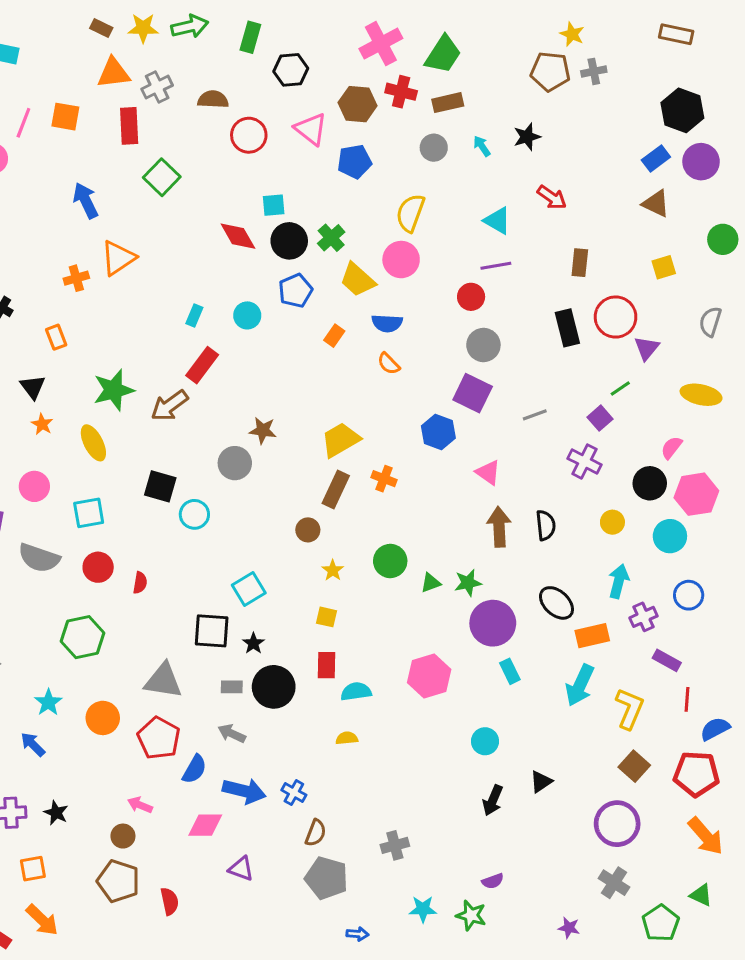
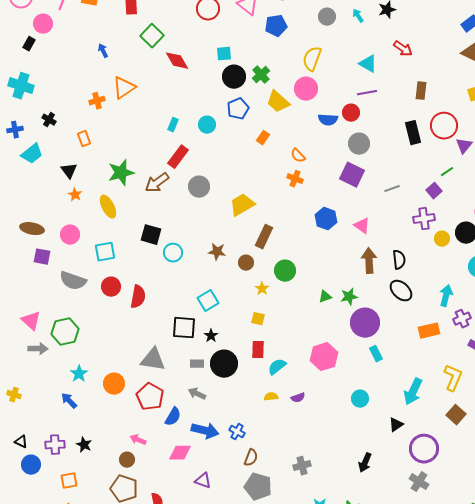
blue arrow: (86, 200) -> (103, 51), size x0.6
red diamond: (238, 236) -> (177, 61), moved
blue semicircle: (387, 323) -> (328, 120), moved
brown star: (263, 430) -> (217, 252), moved
blue hexagon: (438, 432) -> (326, 219), moved
yellow trapezoid: (340, 440) -> (242, 205), moved
purple cross: (584, 462) -> (424, 219), turned -35
gray circle: (235, 463) -> (199, 187), moved
orange cross: (384, 479) -> (295, 179), moved
yellow circle: (612, 522) -> (442, 239), moved
green circle: (390, 561) -> (285, 271), moved
red semicircle: (140, 583) -> (138, 297), size x1.6
black ellipse: (556, 603) -> (401, 291), moved
green hexagon: (83, 637) -> (65, 332), moved
cyan arrow: (580, 685) -> (413, 392), moved
cyan semicircle: (356, 692) -> (277, 367), turned -30
black arrow: (493, 800) -> (365, 463), moved
purple circle: (617, 824) -> (424, 449), moved
purple semicircle: (493, 881) -> (298, 398), moved
gray cross: (614, 883) -> (419, 482), moved

